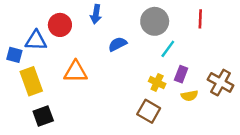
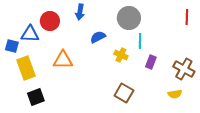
red line: (200, 19) -> (187, 17), moved
cyan line: (168, 49) -> (140, 41), turned -35
yellow cross: (157, 82) -> (121, 55), moved
yellow semicircle: (189, 96) -> (175, 94), moved

